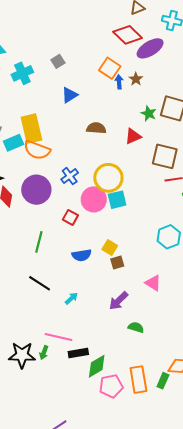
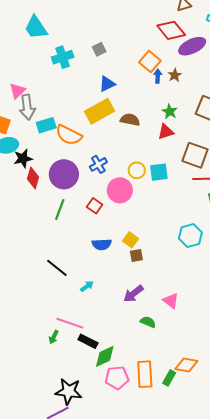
green star: (149, 113) -> (170, 111), moved
yellow rectangle: (31, 129) -> (100, 111), moved, turned 68
yellow circle: (108, 178) -> (137, 170), size x0.6
cyan square: (117, 200) -> (159, 172), moved
green line: (39, 242) -> (60, 210), moved
pink triangle: (153, 283) -> (171, 301), moved
black rectangle: (78, 353) -> (88, 341), turned 30
black star: (22, 355) -> (69, 391), moved

